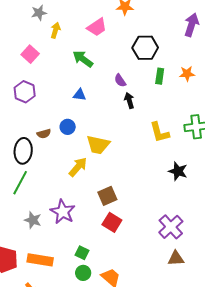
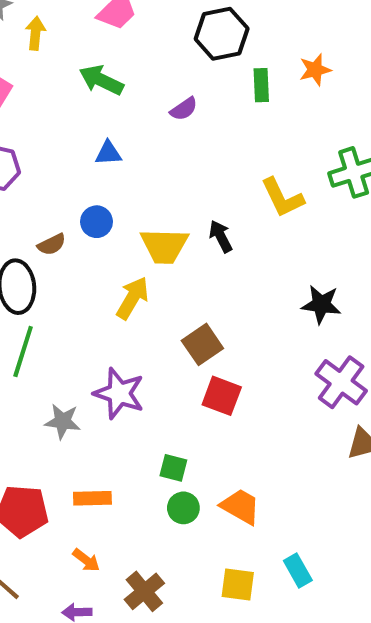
purple semicircle: (120, 81) -> (184, 109), turned -80
black arrow: (129, 100) -> (221, 236), moved
black star: (178, 171) -> (321, 304), moved
orange rectangle: (40, 260) -> (92, 498), size x0.7

